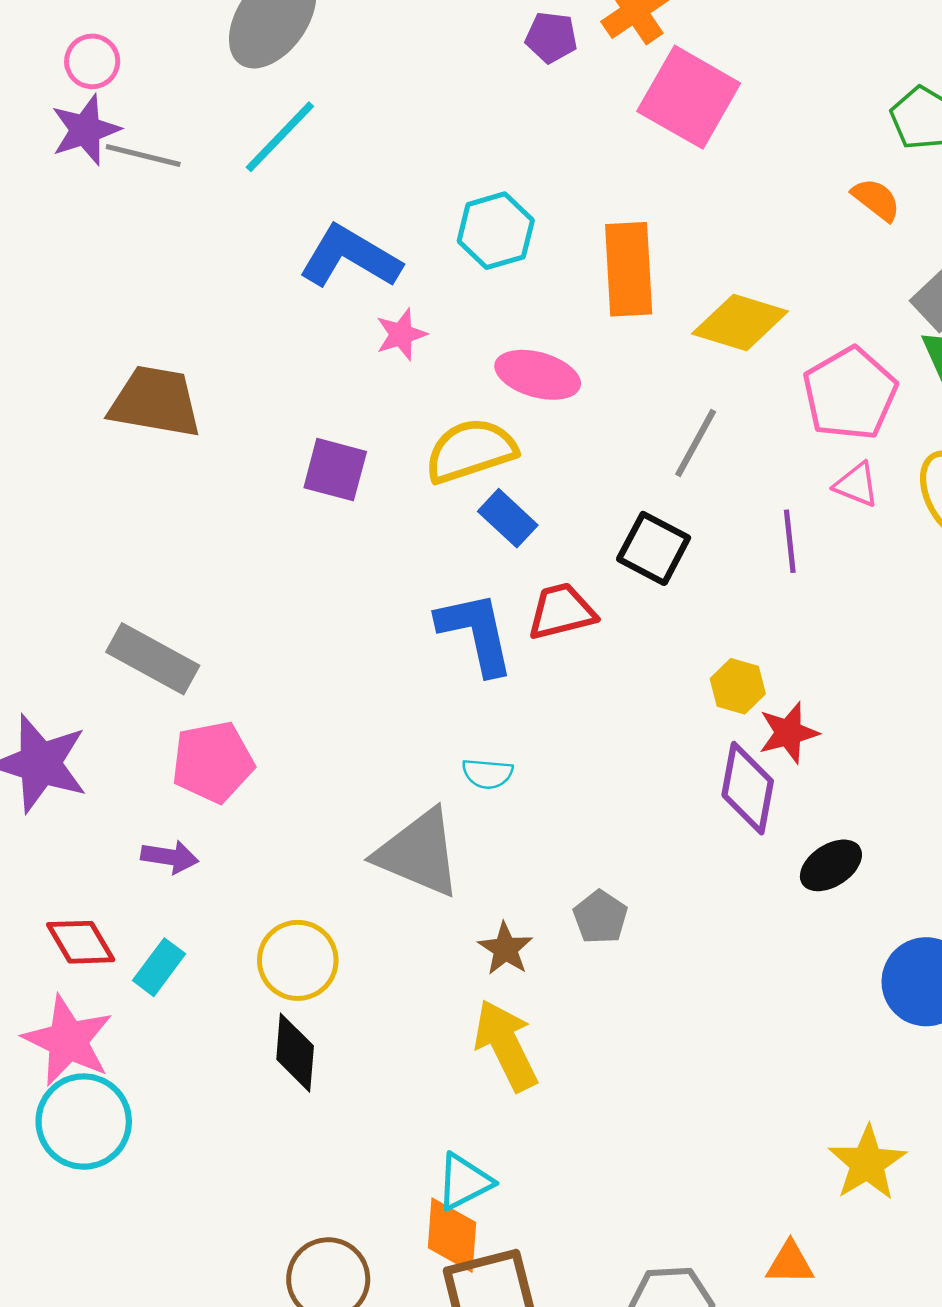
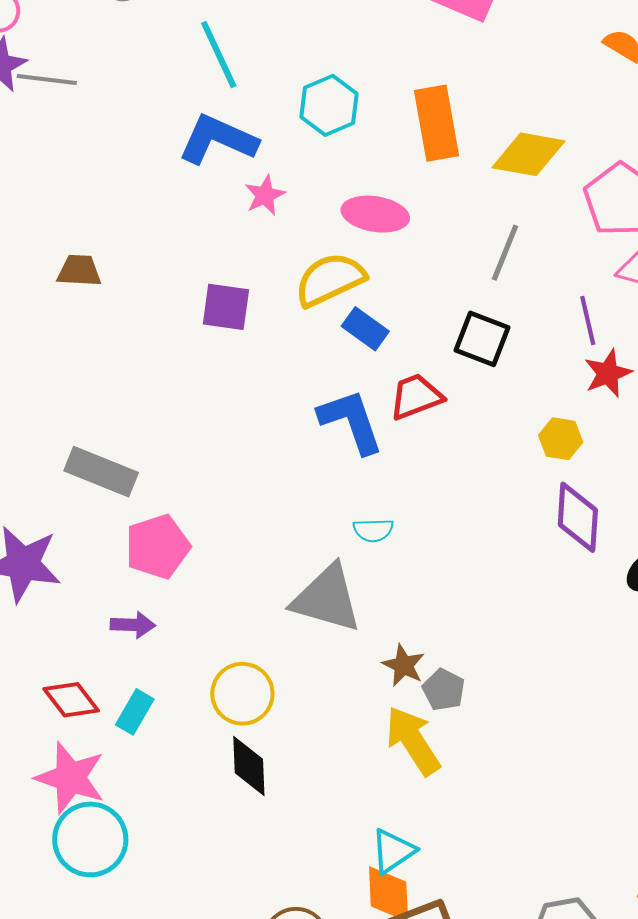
cyan line: (280, 137) -> (219, 54), moved, turned -62
brown trapezoid: (155, 402) -> (79, 271), size x0.6
red star: (788, 733) -> (608, 373), moved
gray pentagon: (600, 917) -> (444, 690), moved

